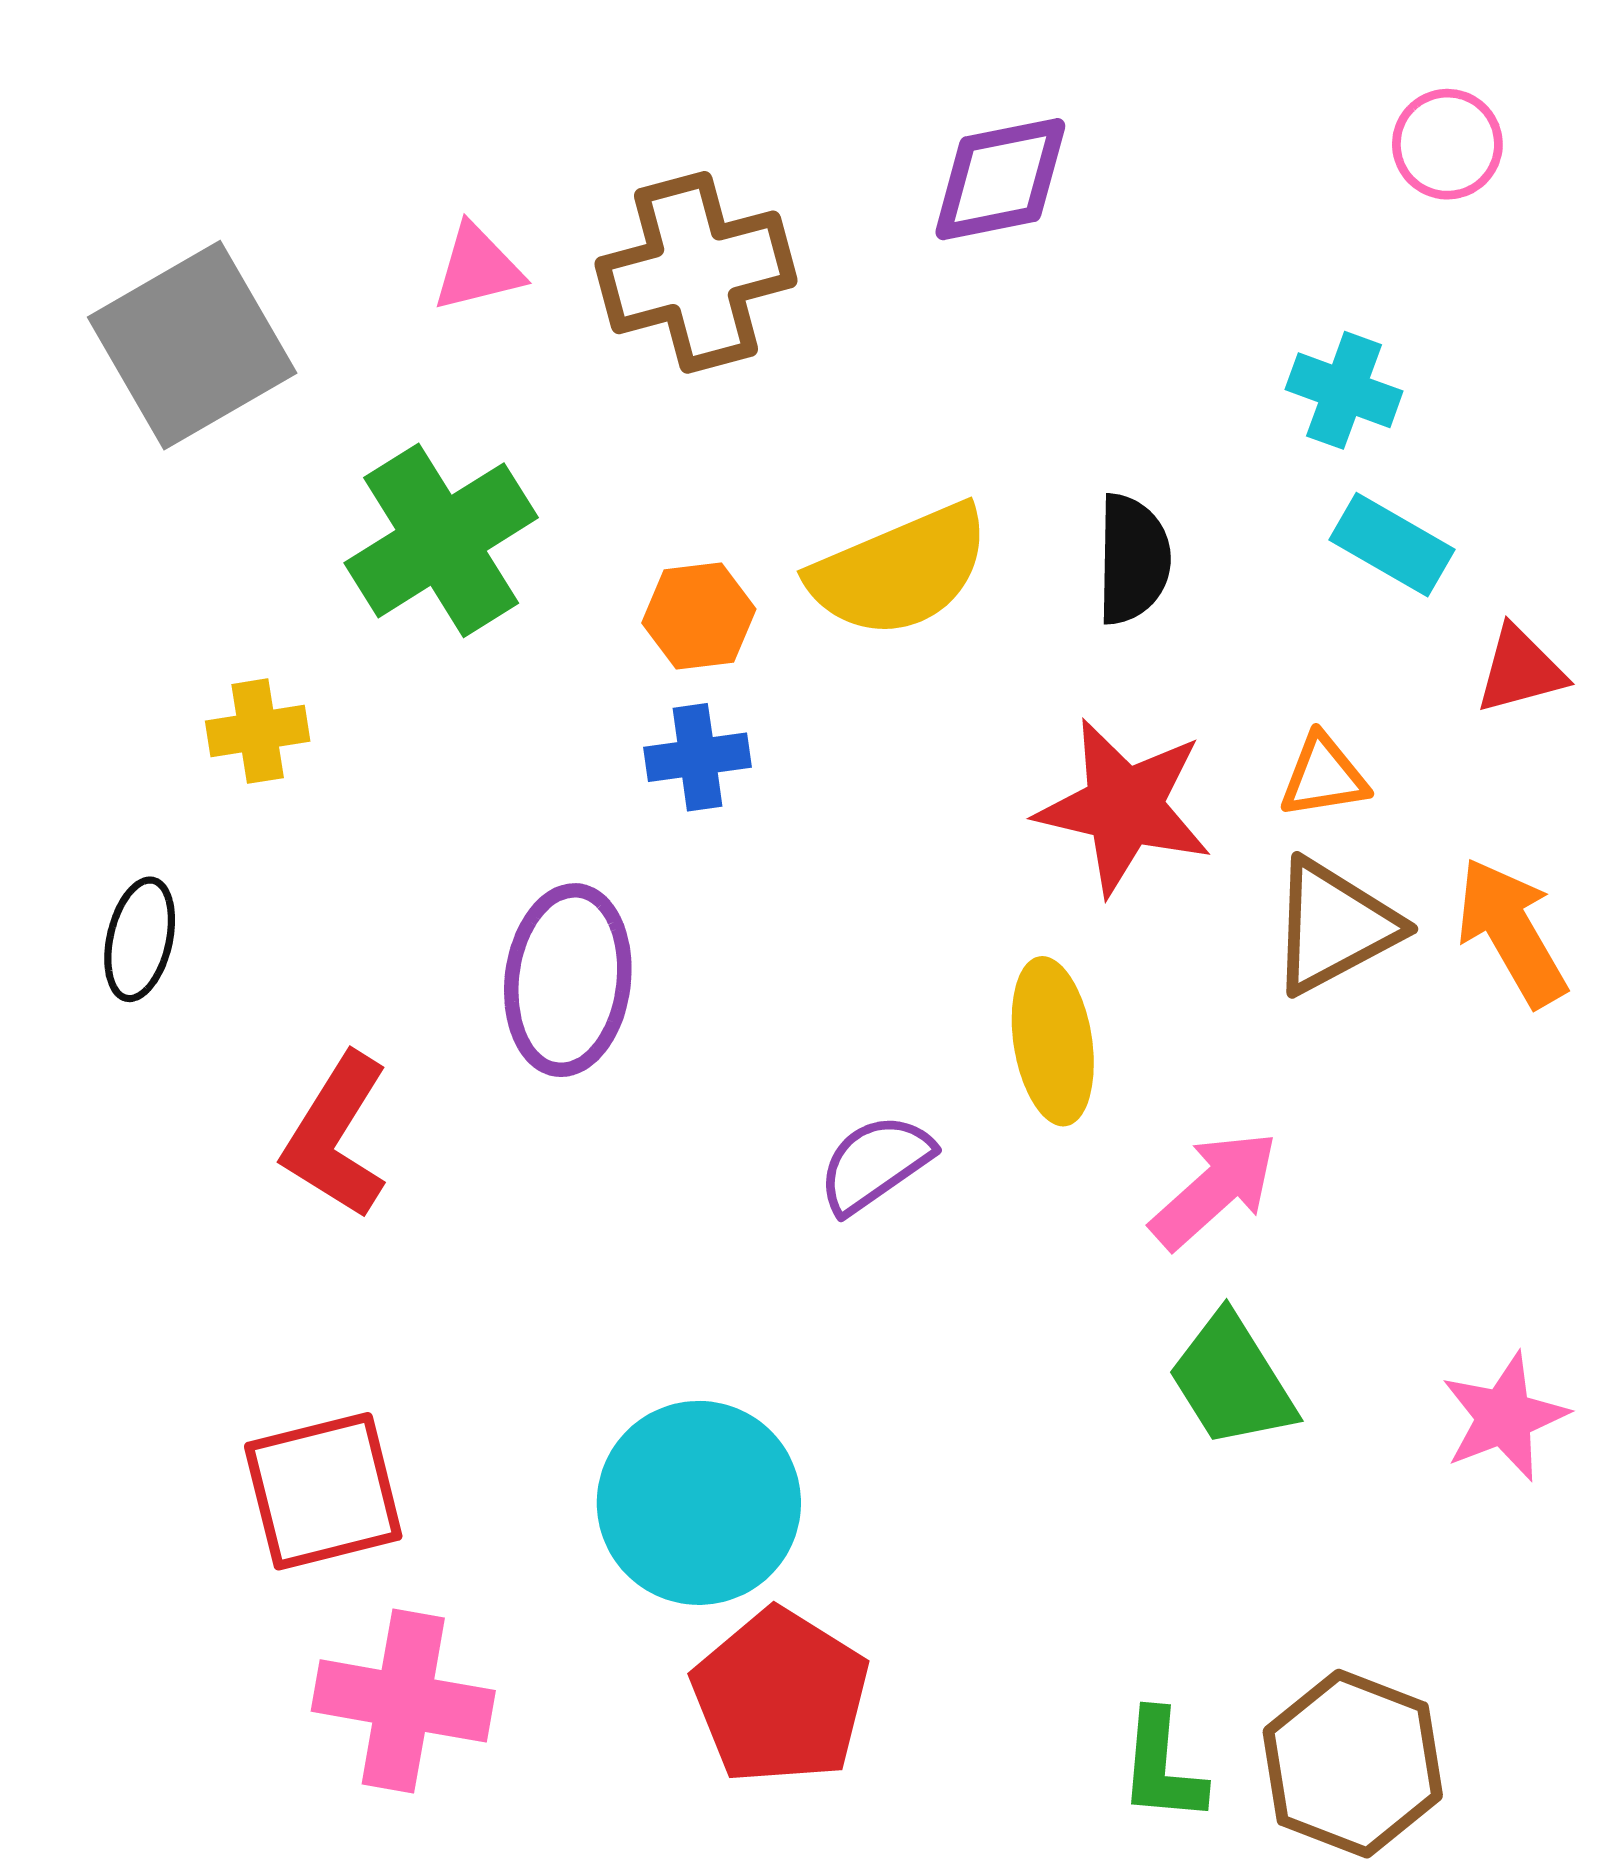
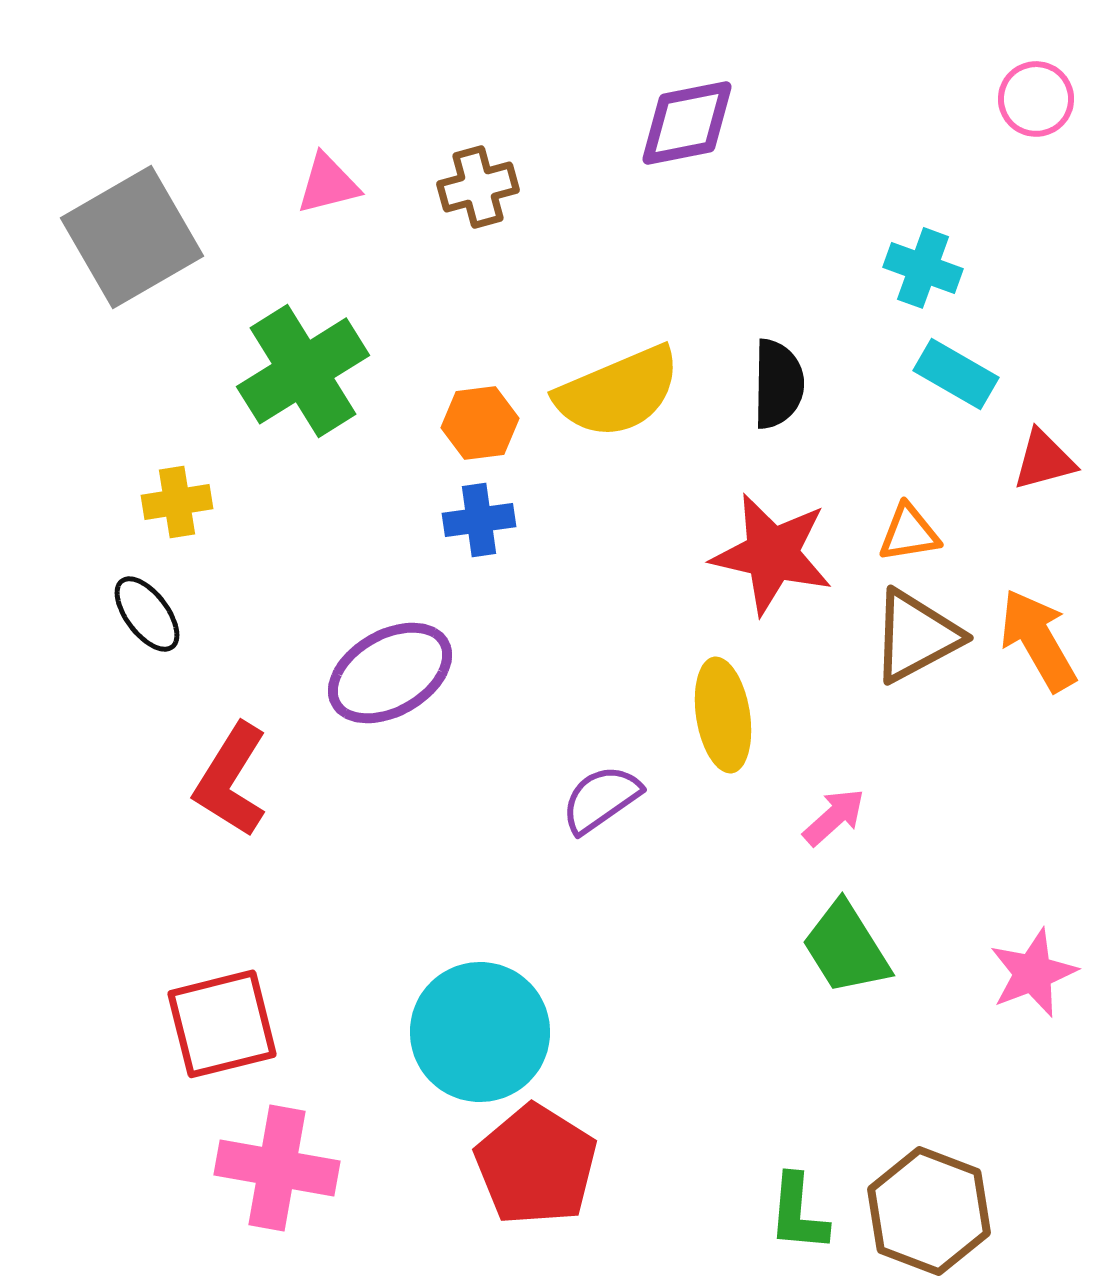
pink circle: (1447, 144) -> (1036, 99), moved
brown cross: (696, 272) -> (478, 187), size x0.6
black ellipse: (140, 939) -> (147, 614), moved, turned -50
purple ellipse: (568, 980) -> (390, 673), turned 53
pink arrow: (1214, 1190) -> (834, 817), size x0.7

